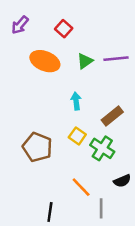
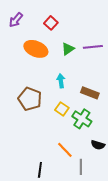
brown rectangle: (112, 116) -> (90, 93), turned 60
brown pentagon: (37, 147) -> (30, 99), moved
black semicircle: (122, 181) -> (98, 145), turned 40

